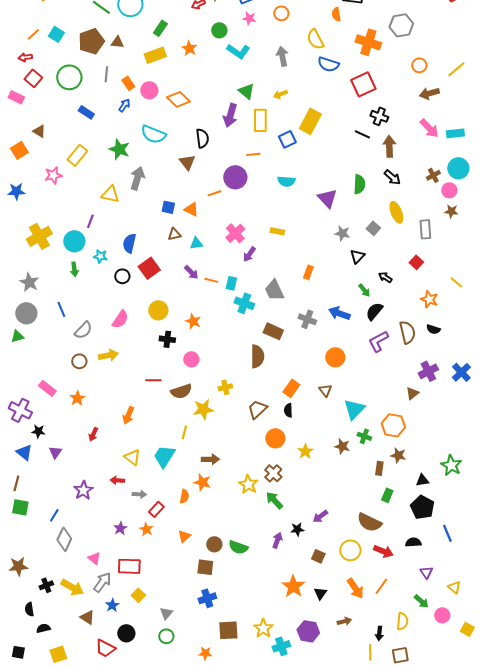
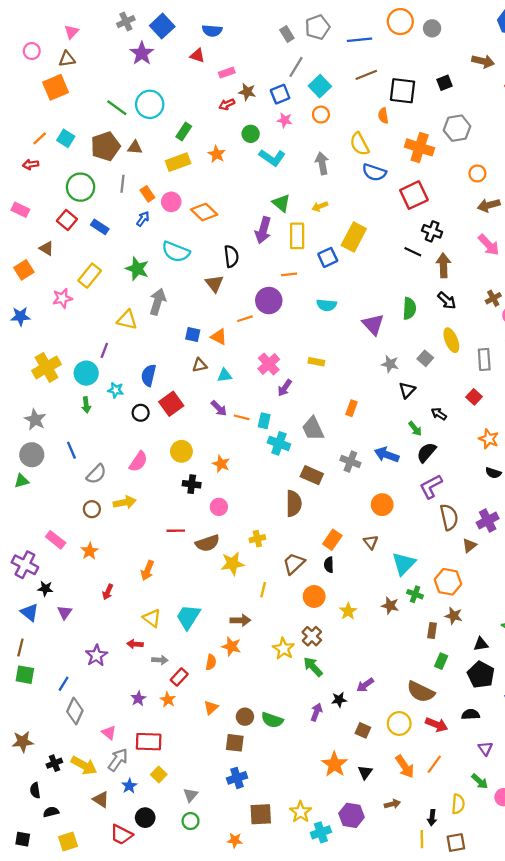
red square: (33, 78) -> (67, 220), moved
brown semicircle: (407, 332) -> (449, 517), moved
yellow line: (184, 432) -> (263, 590), moved

